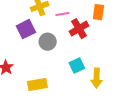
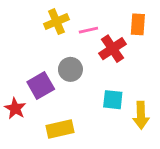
purple square: (26, 29) -> (41, 86), moved
cyan square: (77, 66) -> (113, 100), turned 35

